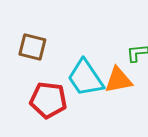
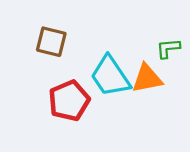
red pentagon: (48, 100) -> (69, 101), turned -30

